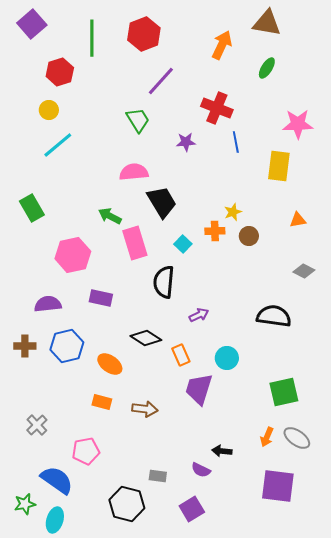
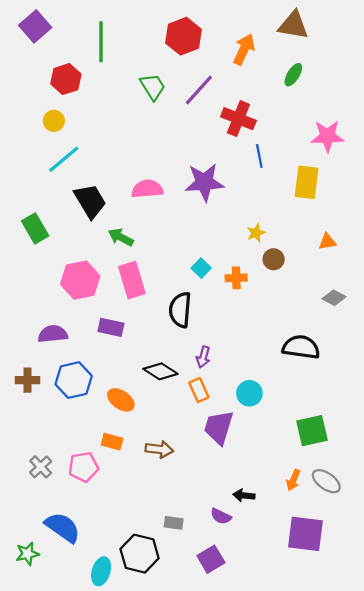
red hexagon: (144, 34) -> (183, 36), moved
purple line: (161, 81) -> (199, 90), moved
green trapezoid: (138, 120) -> (153, 87), moved
purple star: (186, 142) -> (204, 182), moved, size x1.8
black trapezoid: (162, 202) -> (90, 201), moved
orange cross: (215, 231) -> (236, 278), moved
pink rectangle: (135, 243) -> (132, 280), moved
purple arrow: (199, 315) -> (203, 357), moved, turned 132
pink pentagon: (86, 451) -> (84, 467), moved
cyan ellipse: (55, 520) -> (101, 571), moved

